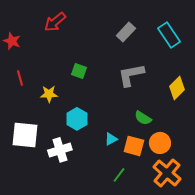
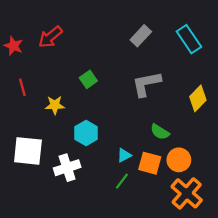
red arrow: (55, 22) -> (50, 37), moved
green square: (79, 71) -> (88, 79), turned 35
green line: (119, 175) -> (122, 181), moved

